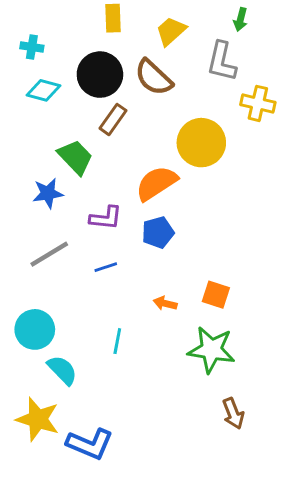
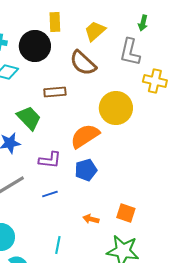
black circle: (100, 75) -> (35, 46), moved
brown rectangle: (113, 119) -> (55, 92), turned 50

